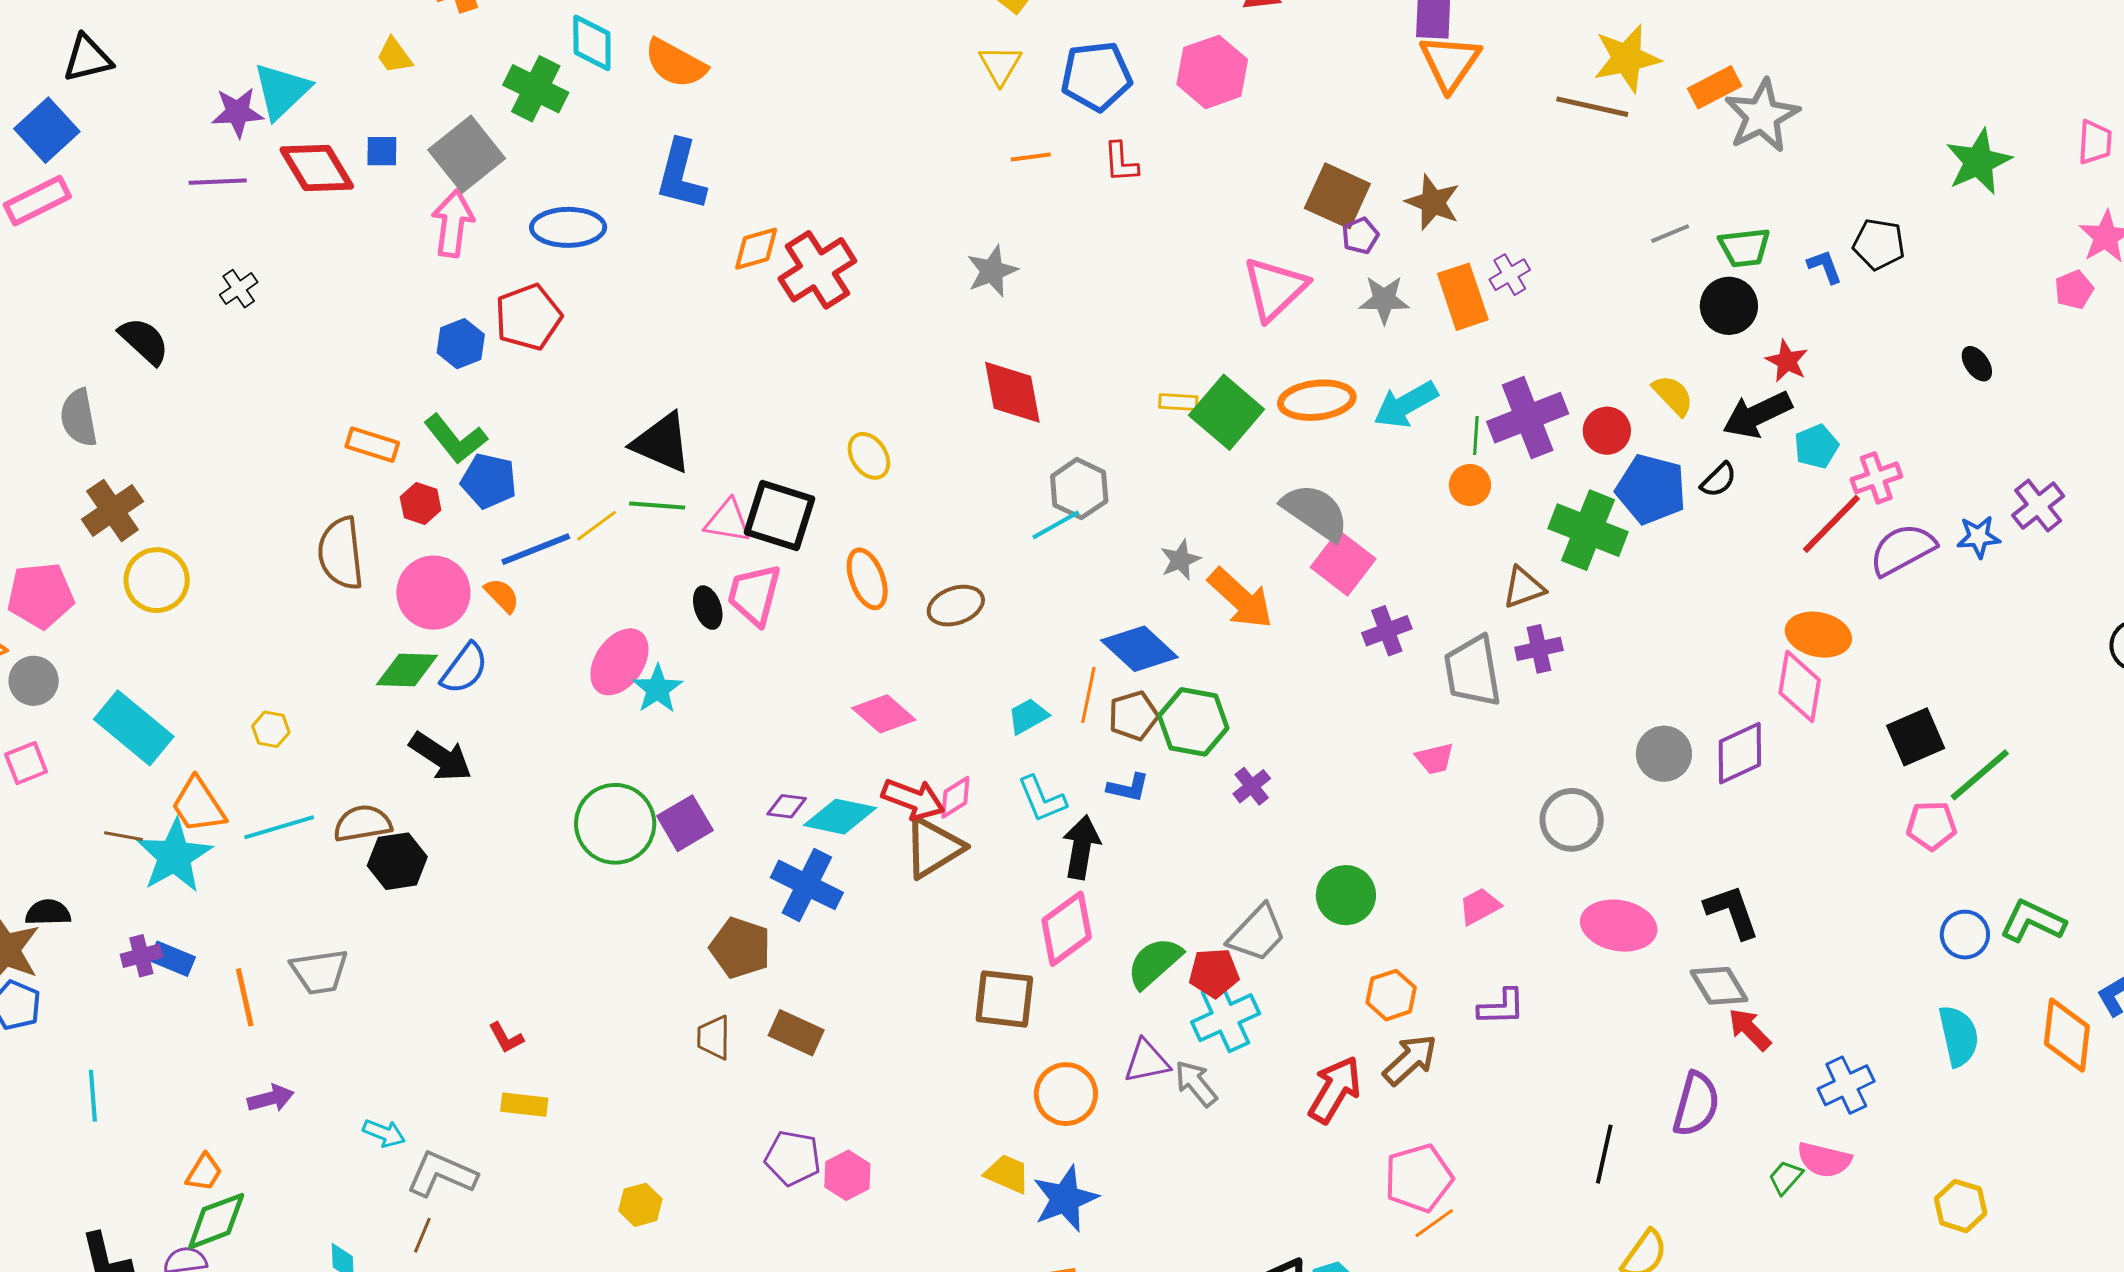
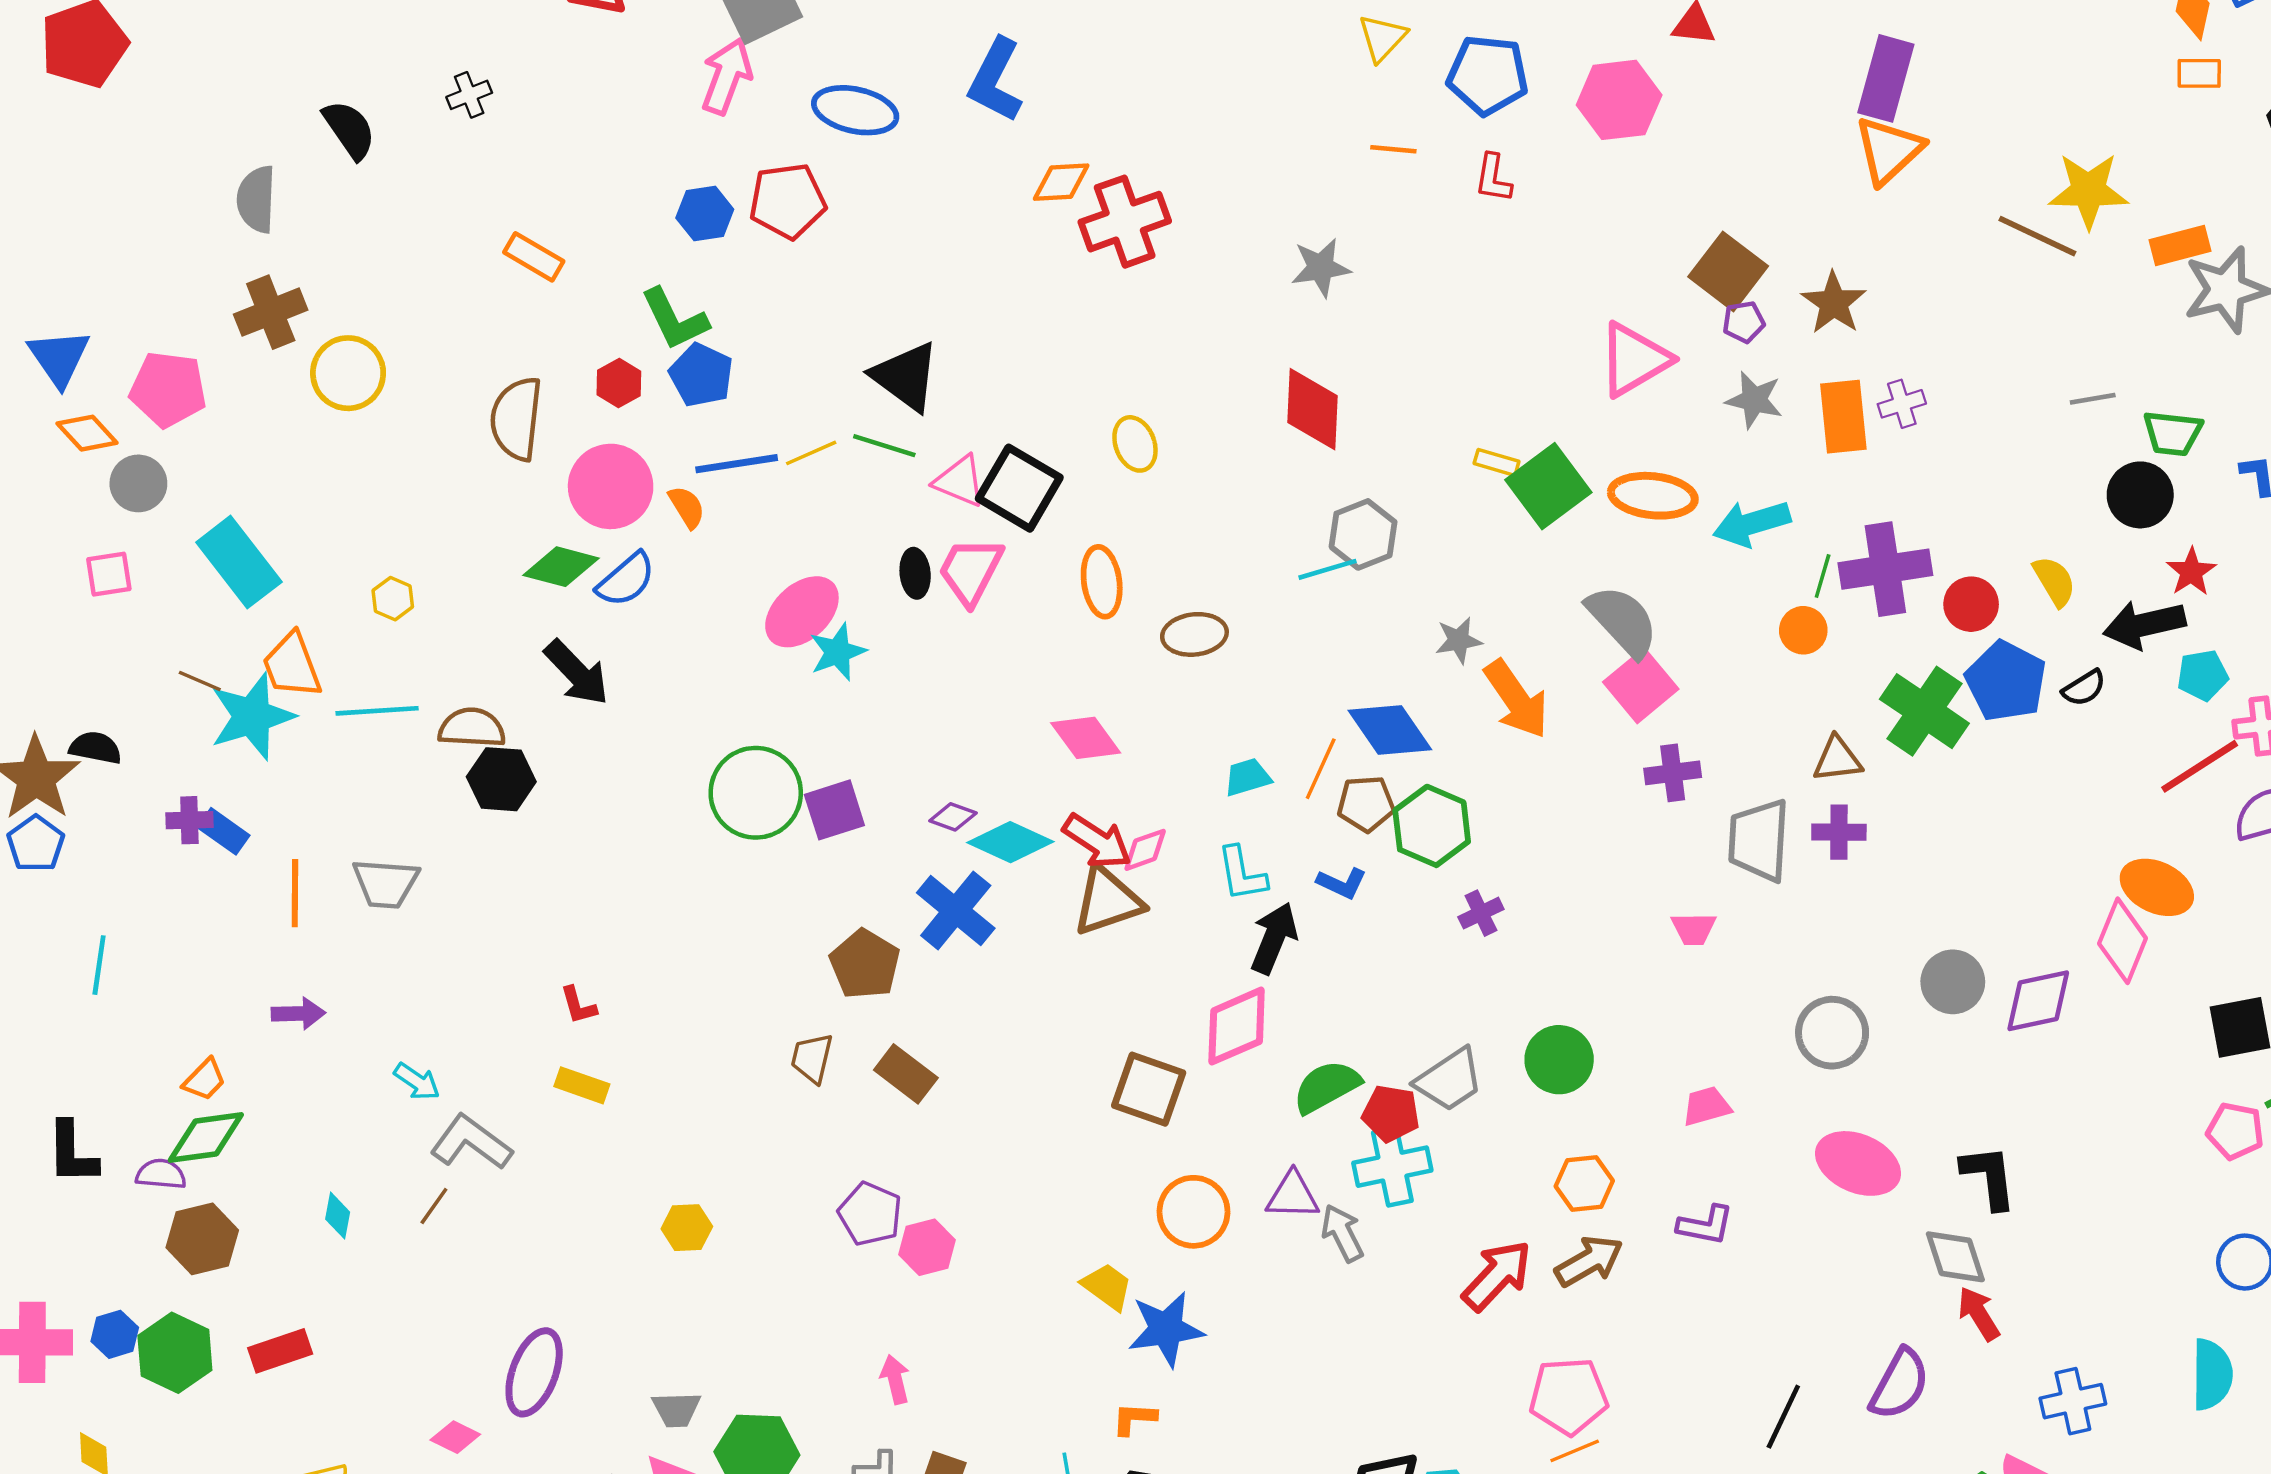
orange rectangle: (372, 445) -> (534, 257), moved
yellow circle: (157, 580) -> (348, 373), moved

